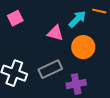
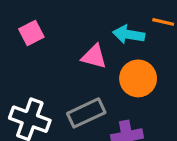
cyan arrow: (77, 19) -> (129, 35), turned -126

